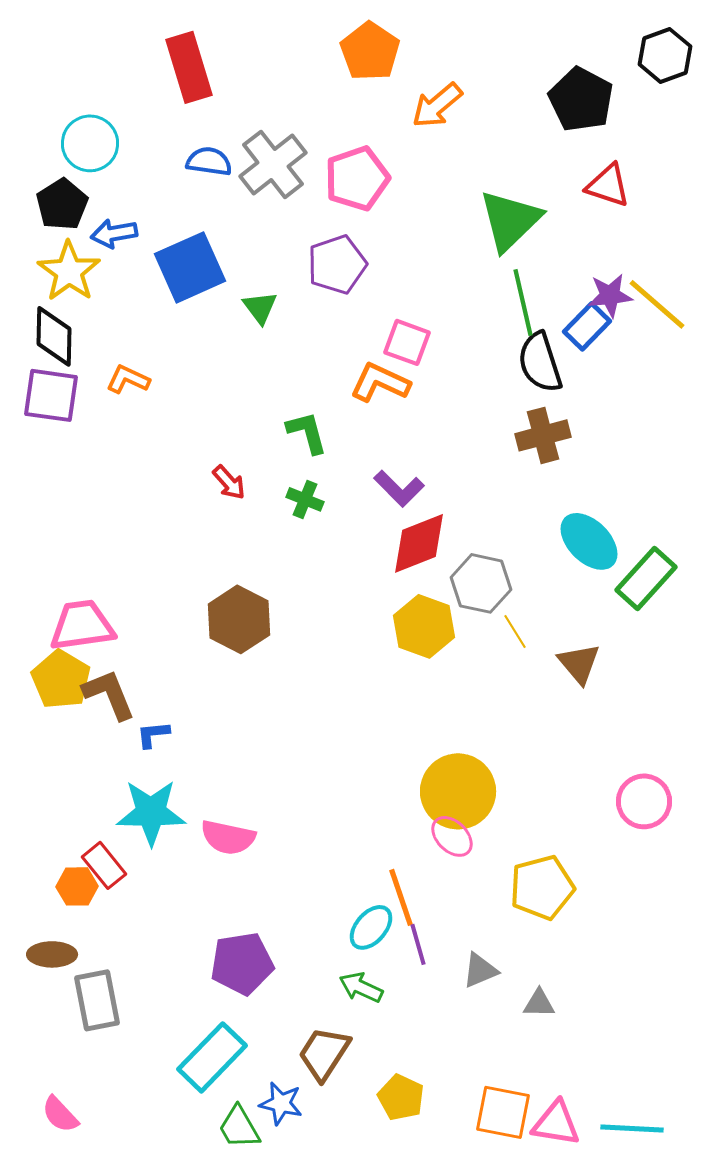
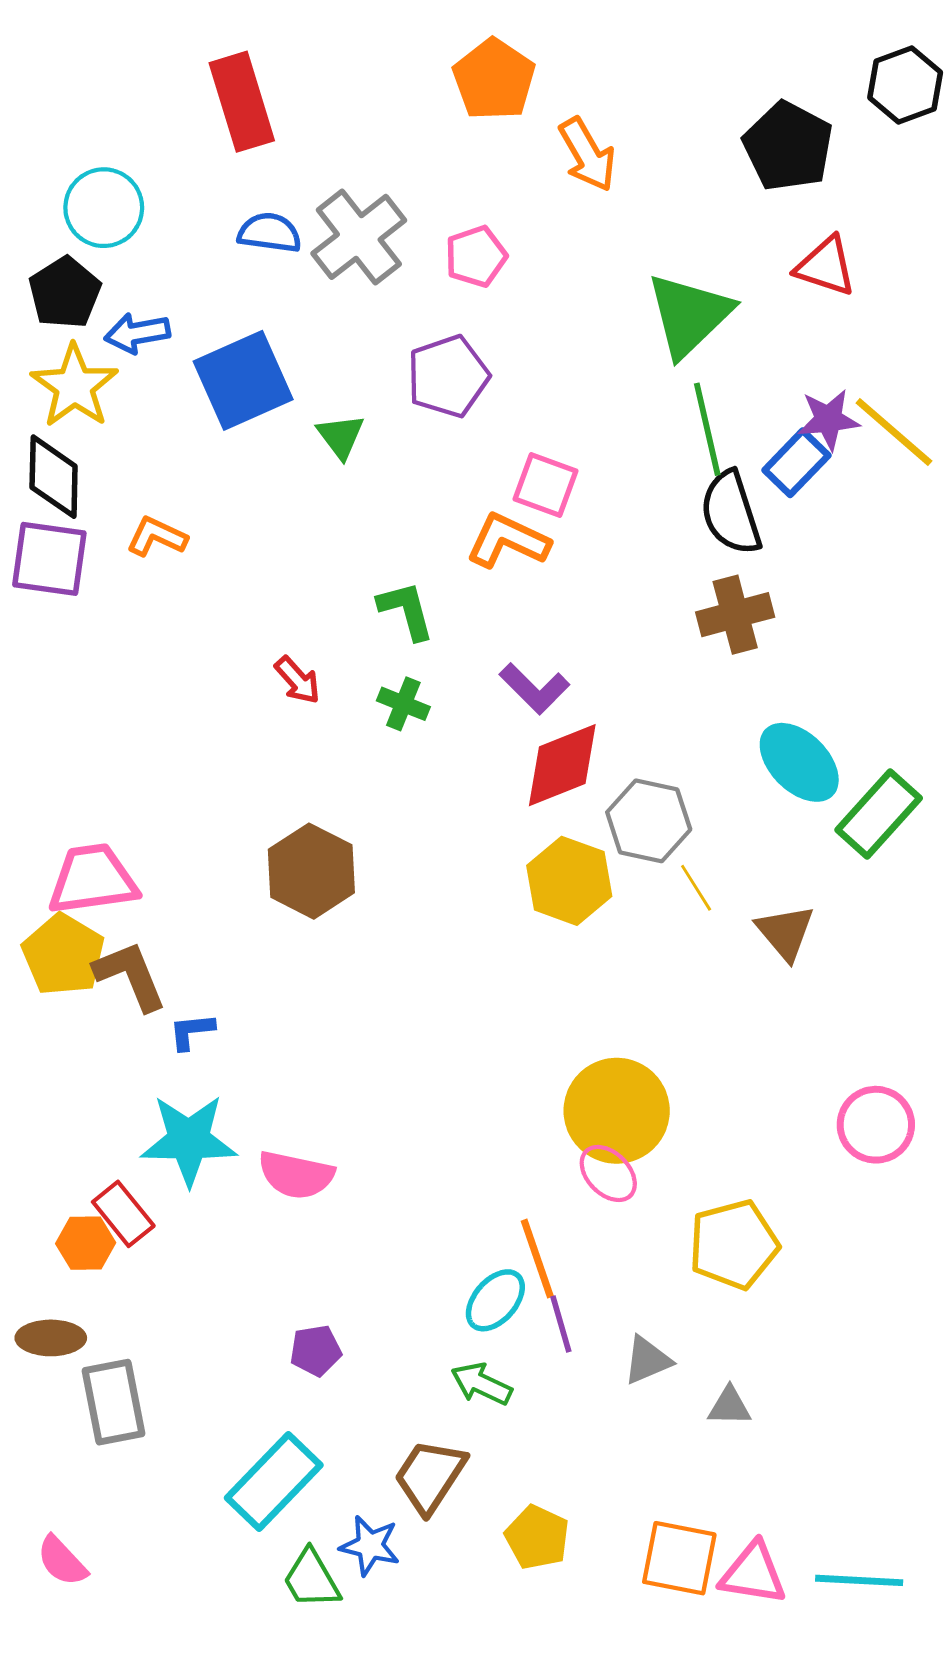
orange arrow: (437, 105) -> (587, 155), turned -80
pink pentagon: (357, 178) -> (476, 256), size x0.7
purple pentagon: (242, 963) -> (316, 1350), size x0.6

